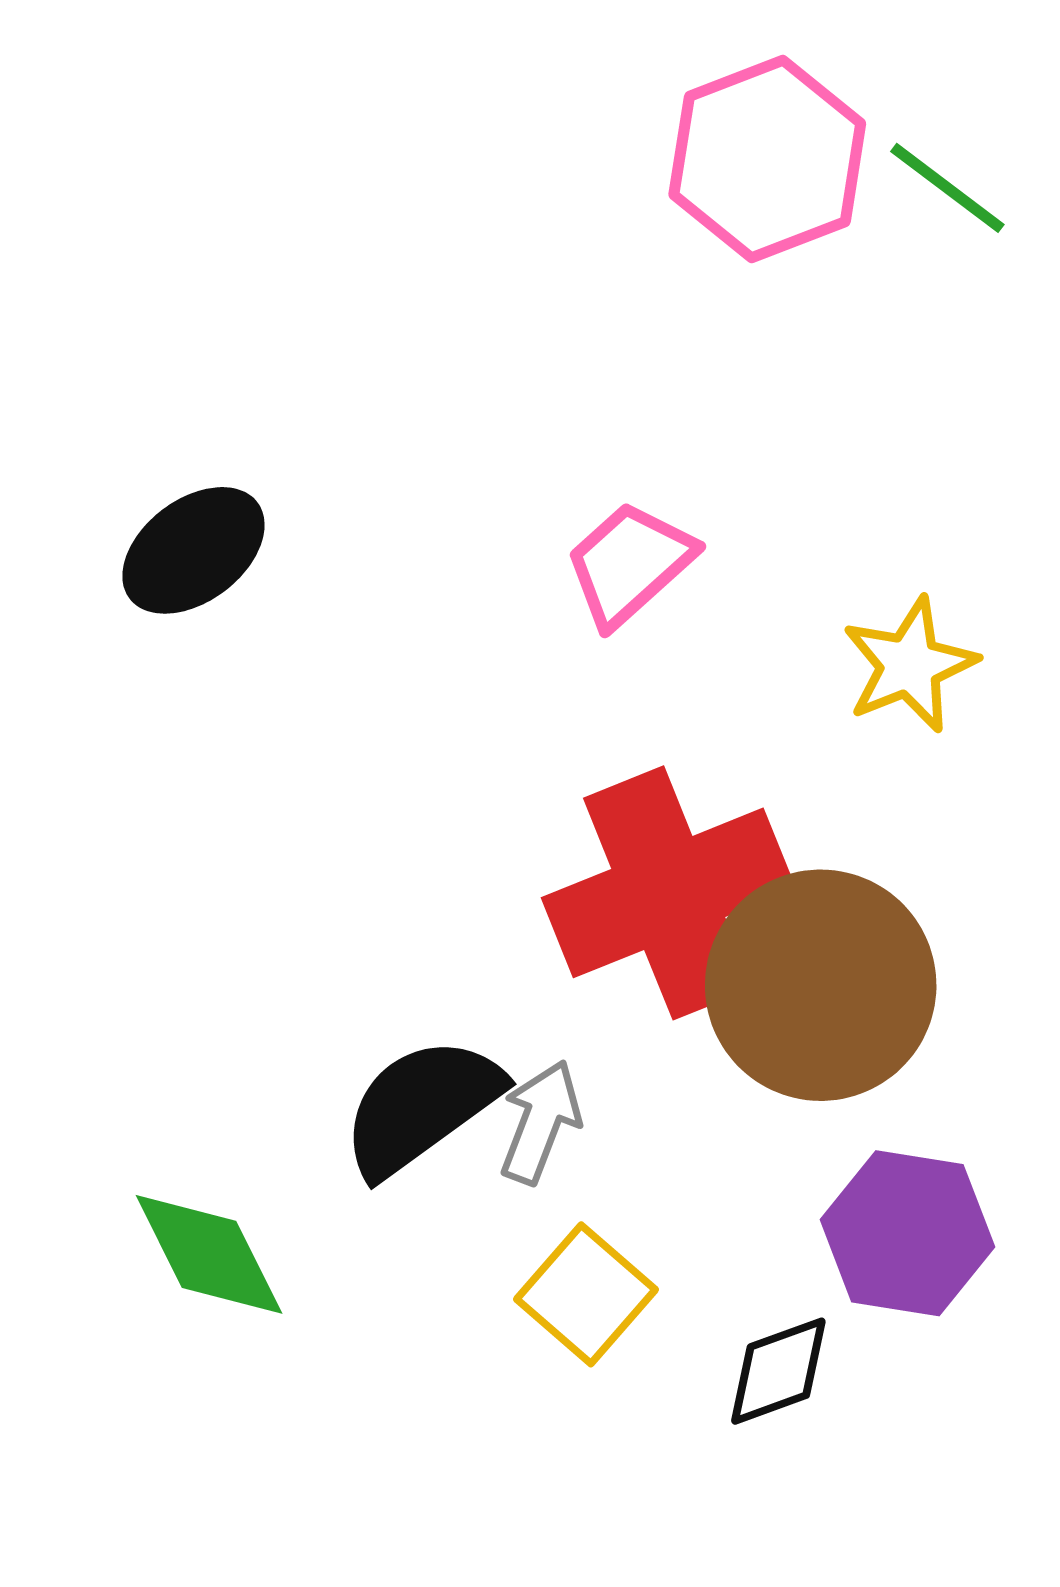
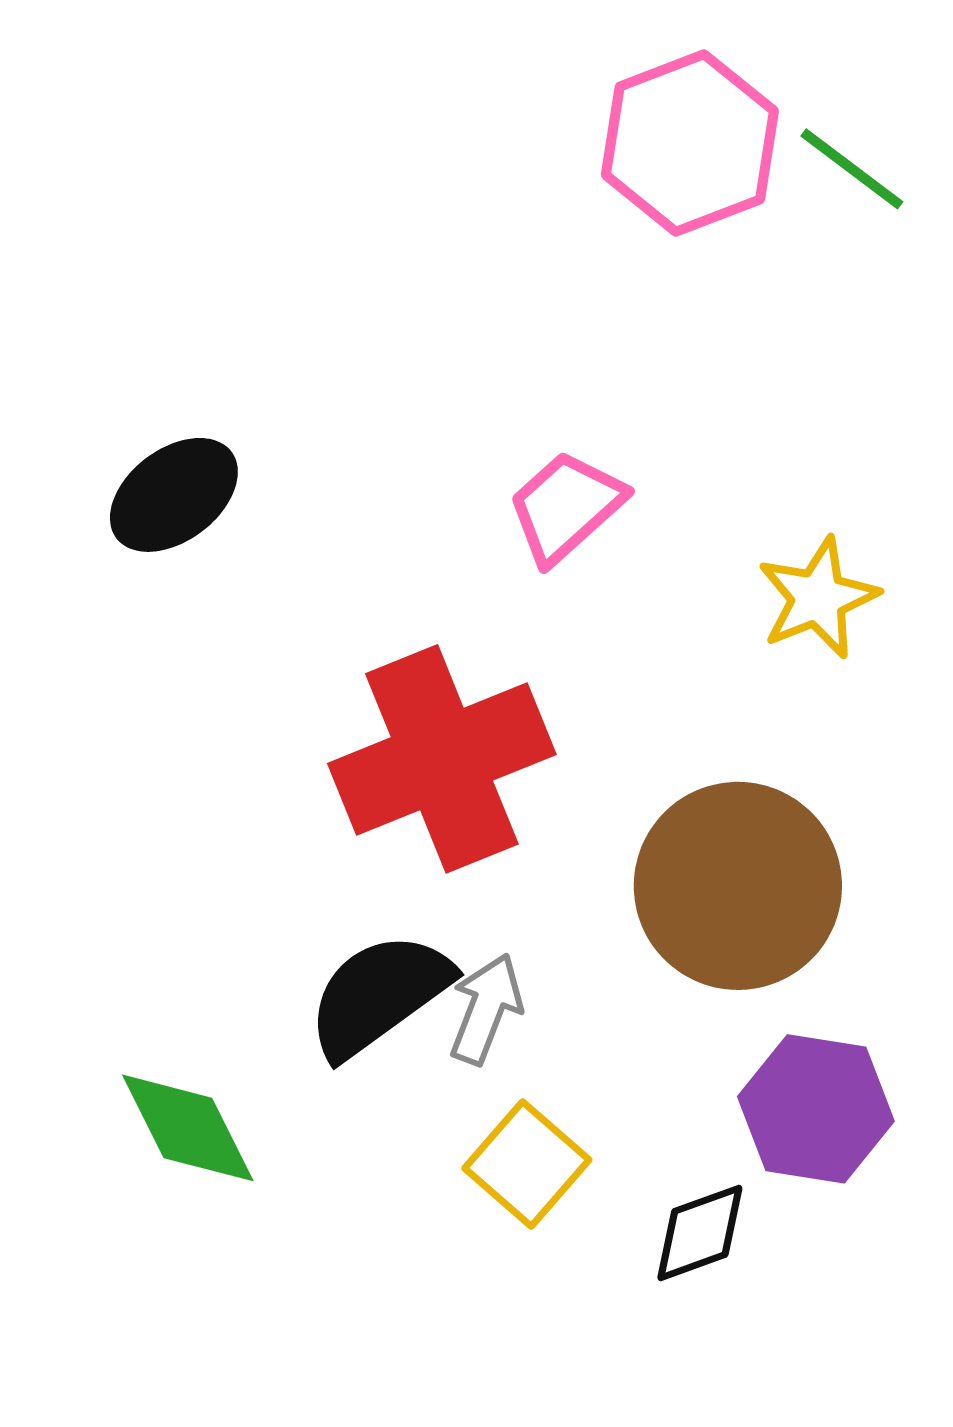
red cross: (668, 893) -> (442, 759), moved

